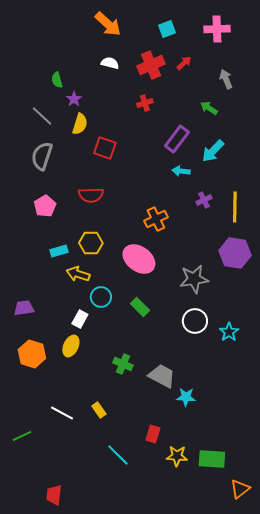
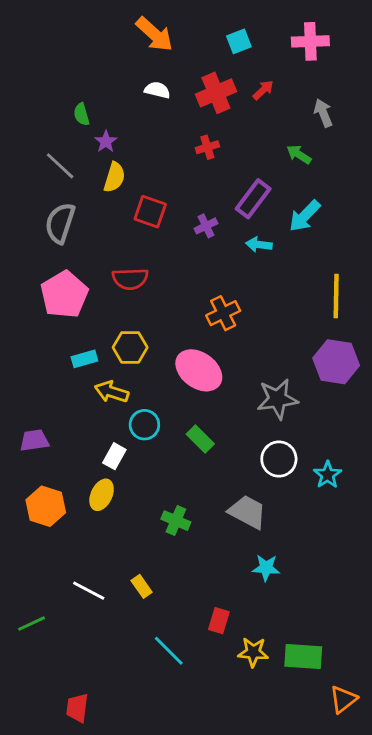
purple cross: (204, 200) -> (206, 226), moved
pink pentagon: (45, 206) -> (64, 295), size x1.5
gray trapezoid: (162, 376) -> (247, 512), moved

